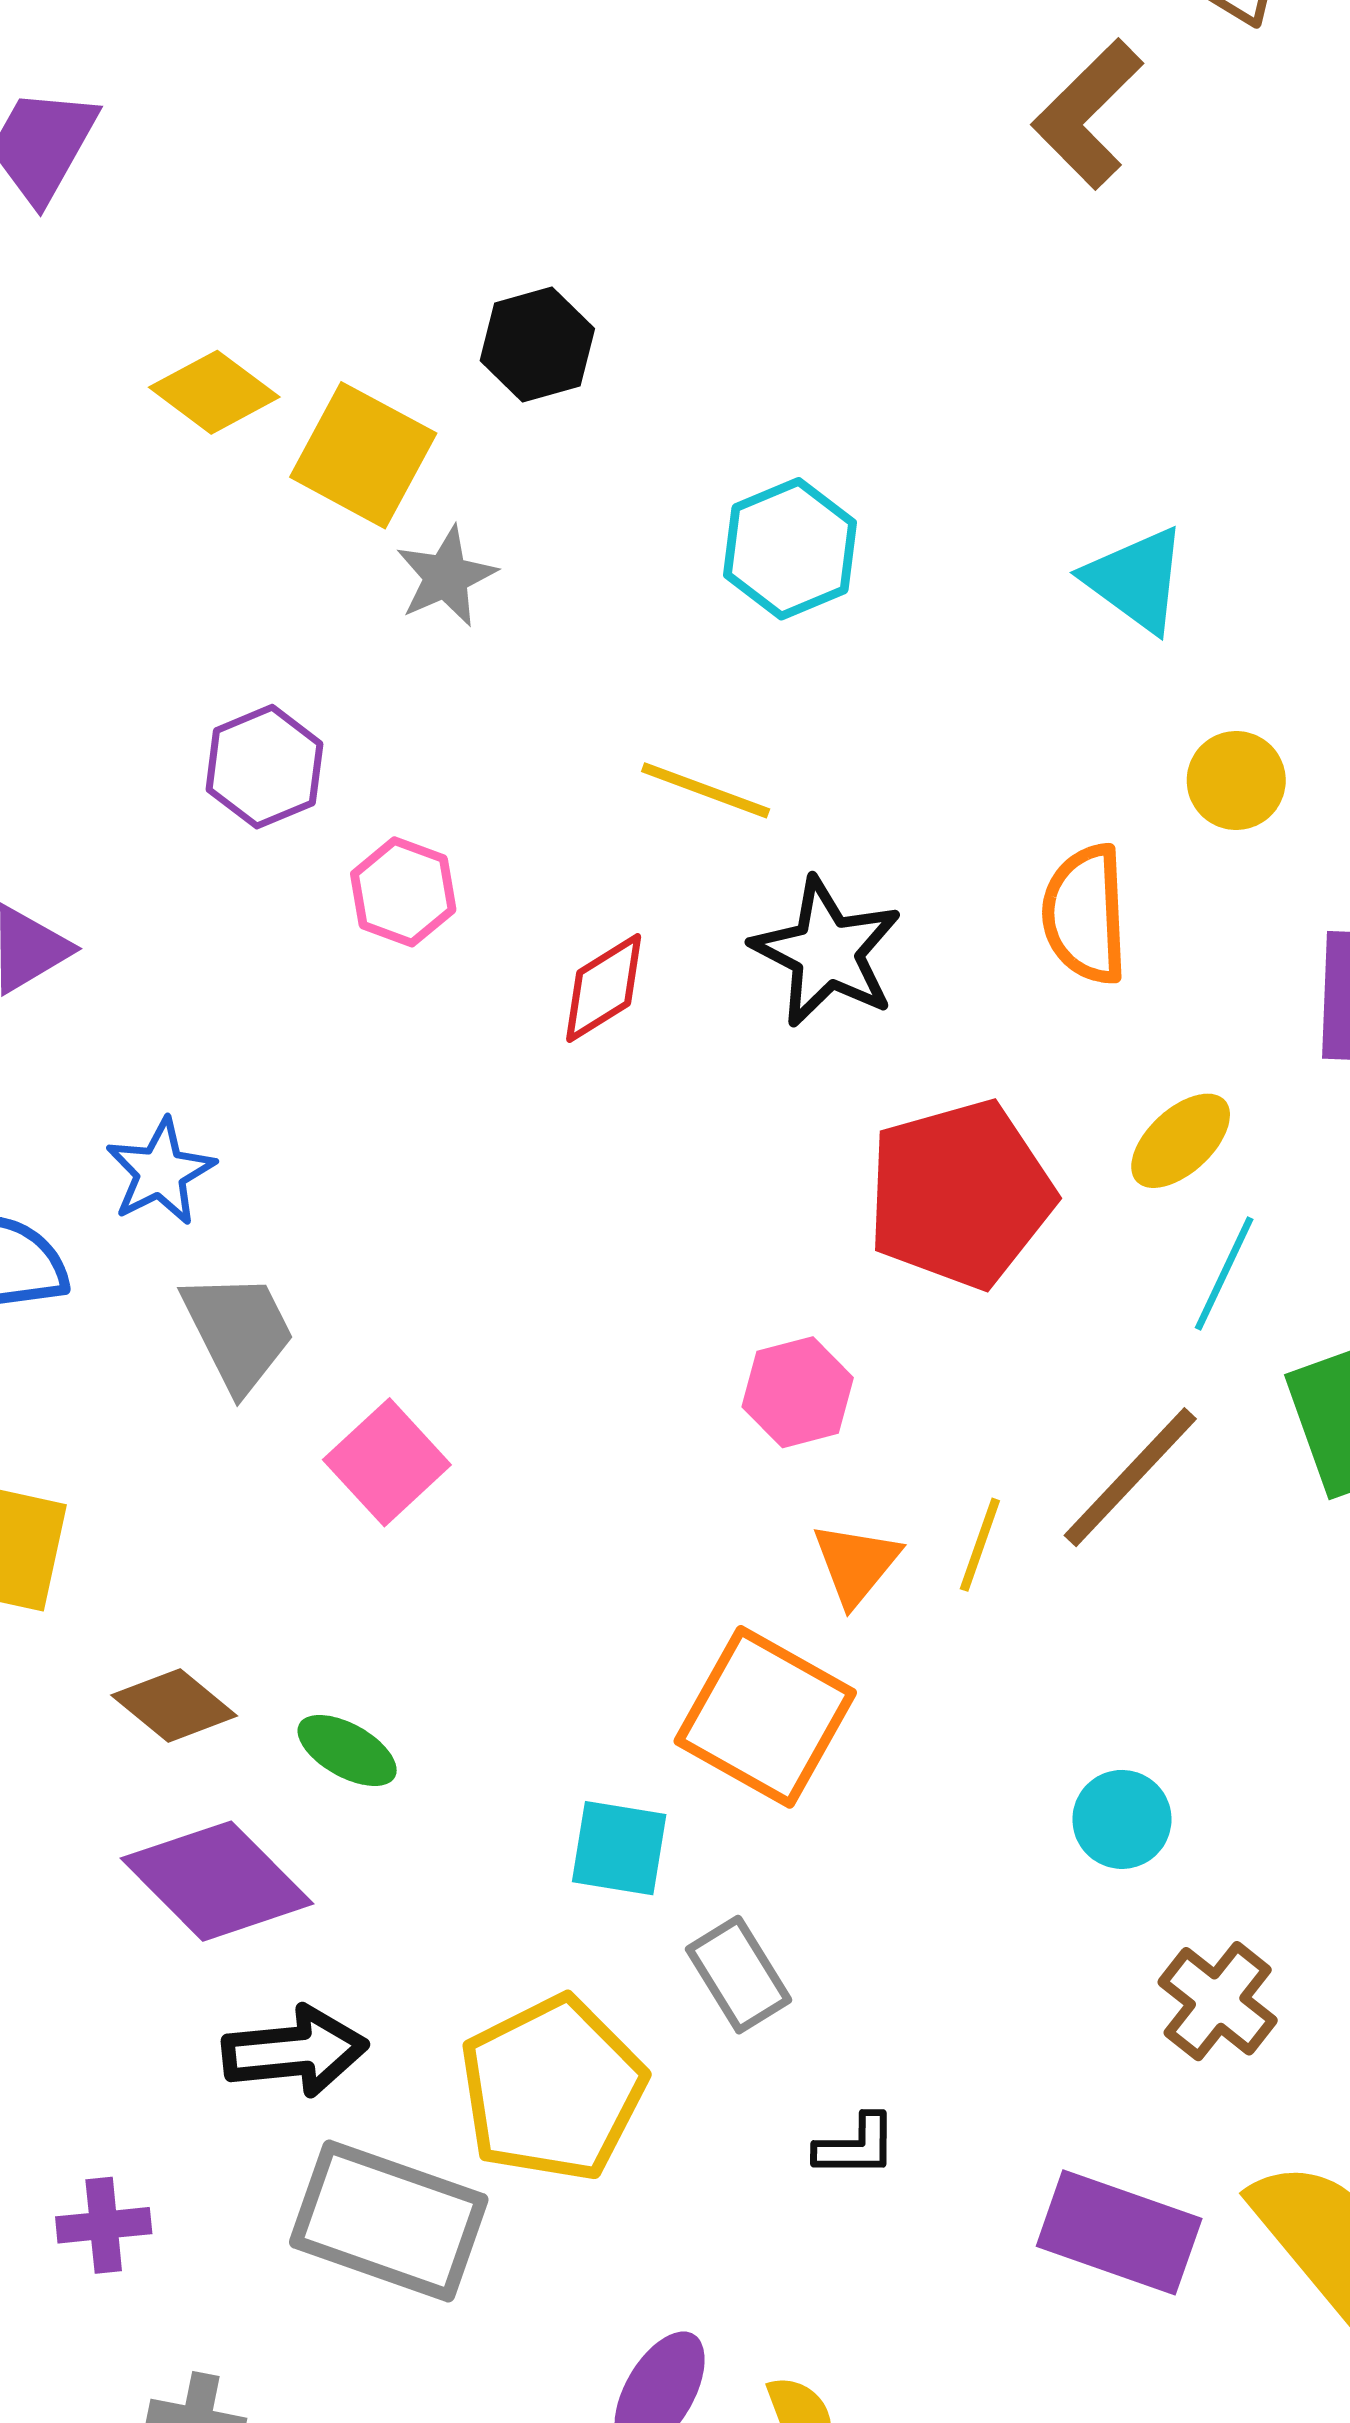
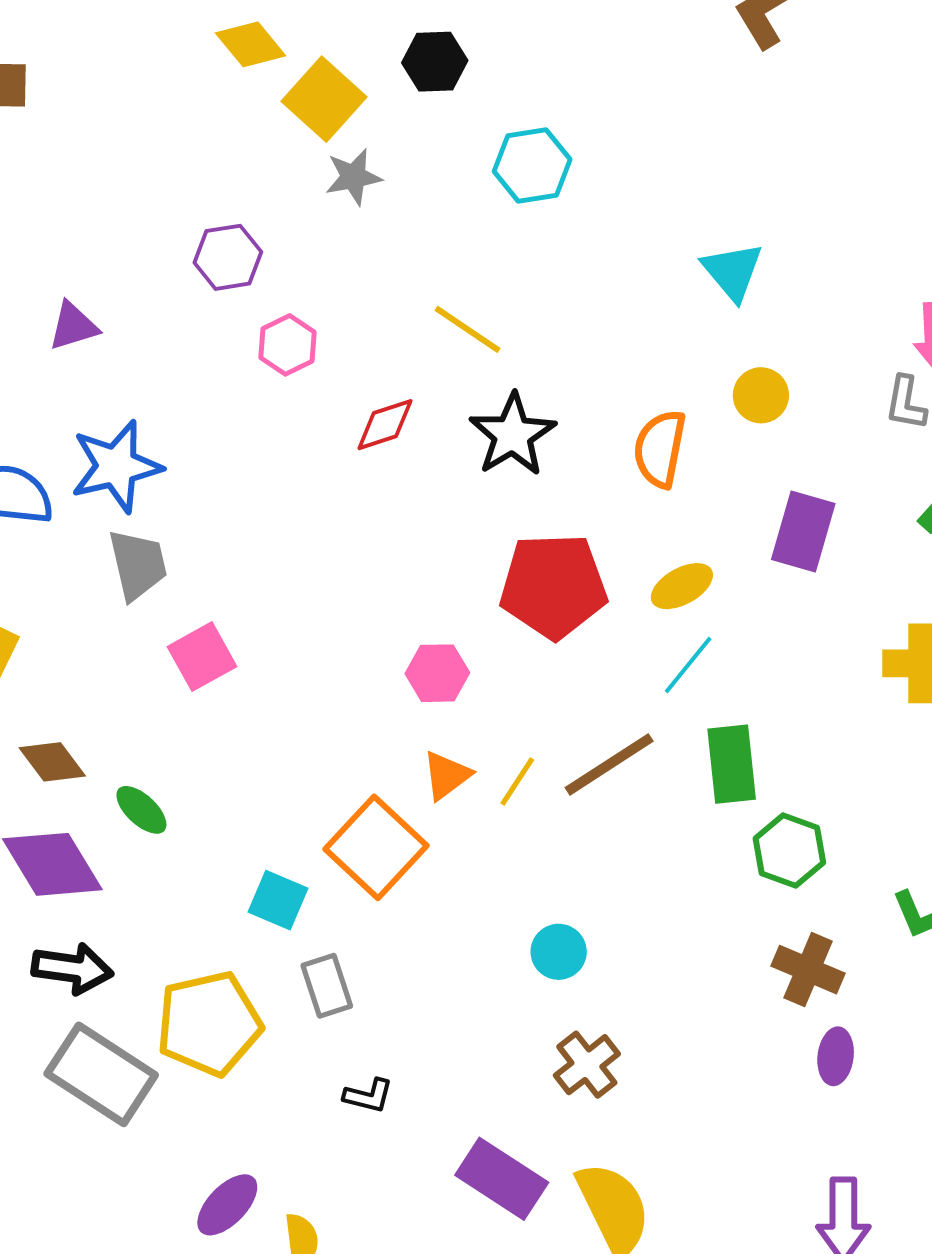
cyan hexagon: (790, 549) -> (532, 165), moved
blue star: (160, 1172) -> (116, 466), size x1.5

